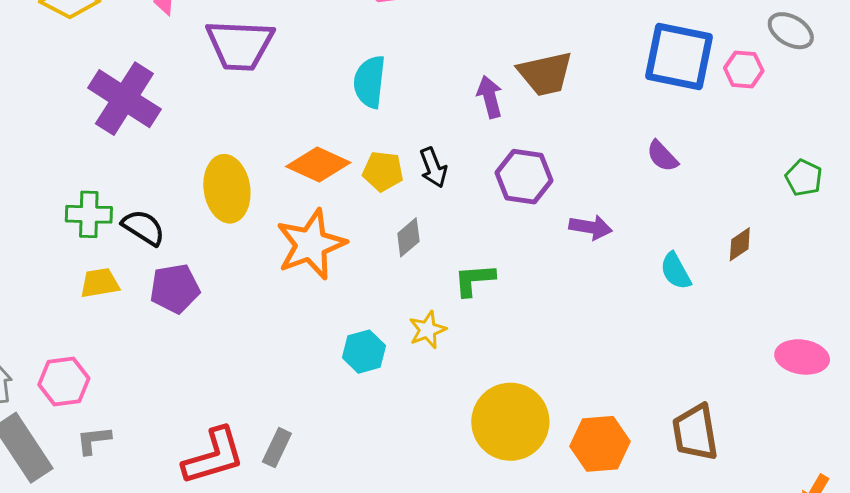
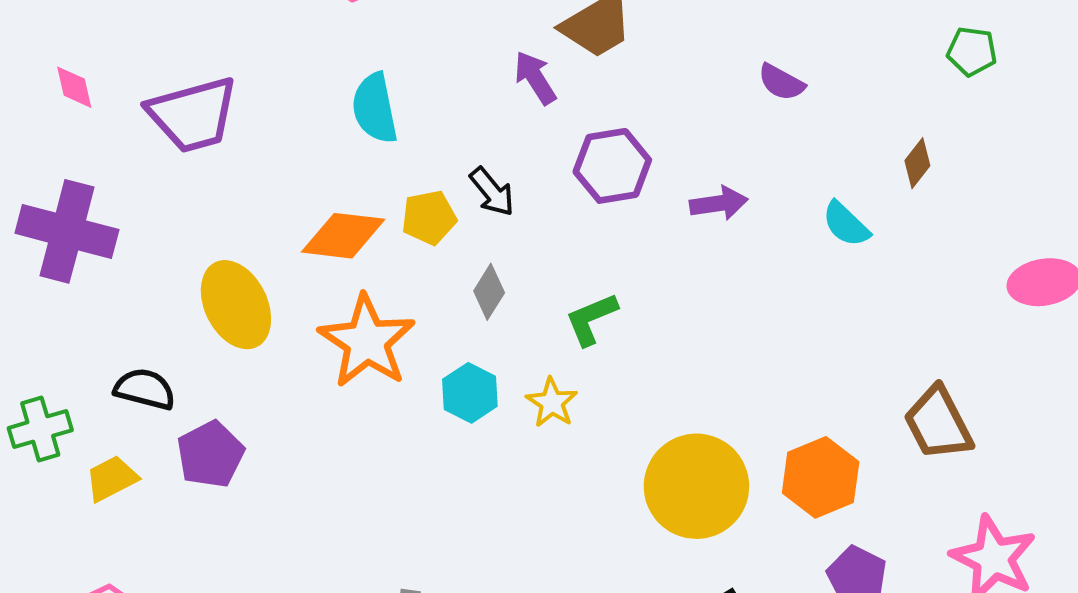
green cross: (89, 214) -> (40, 429), moved
cyan hexagon: (364, 352) -> (470, 393), moved

